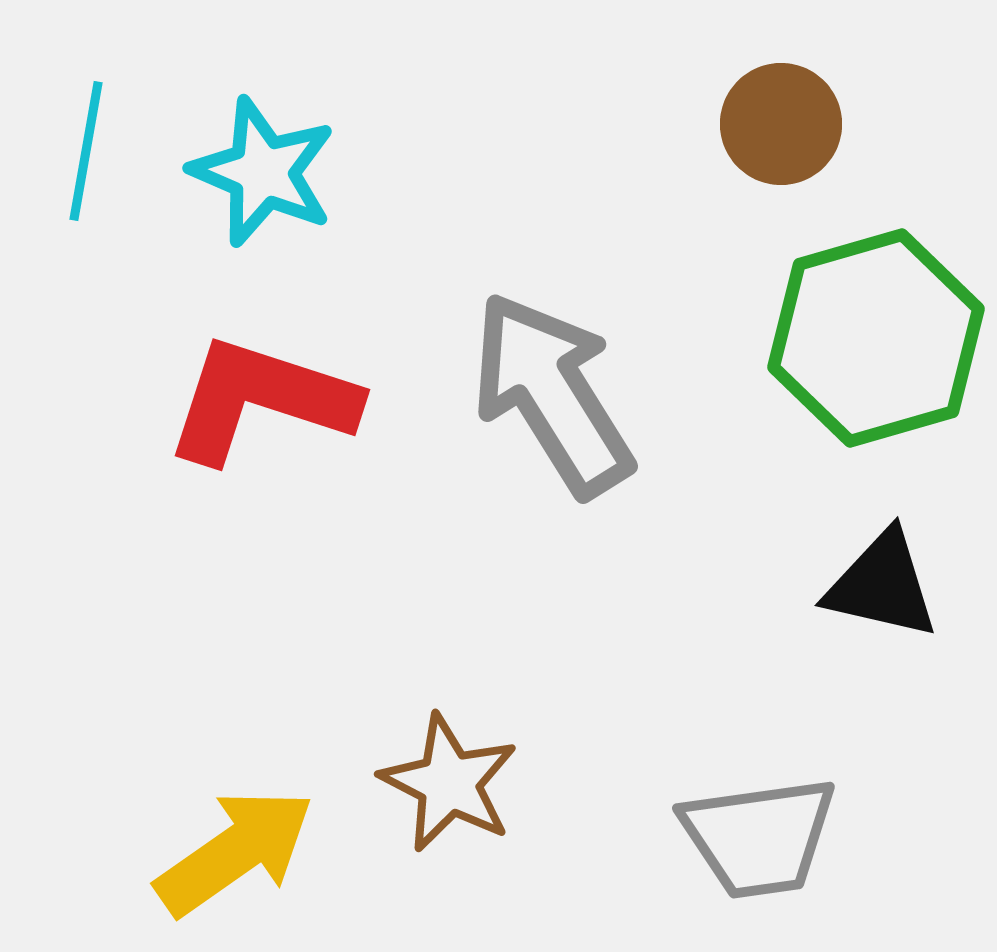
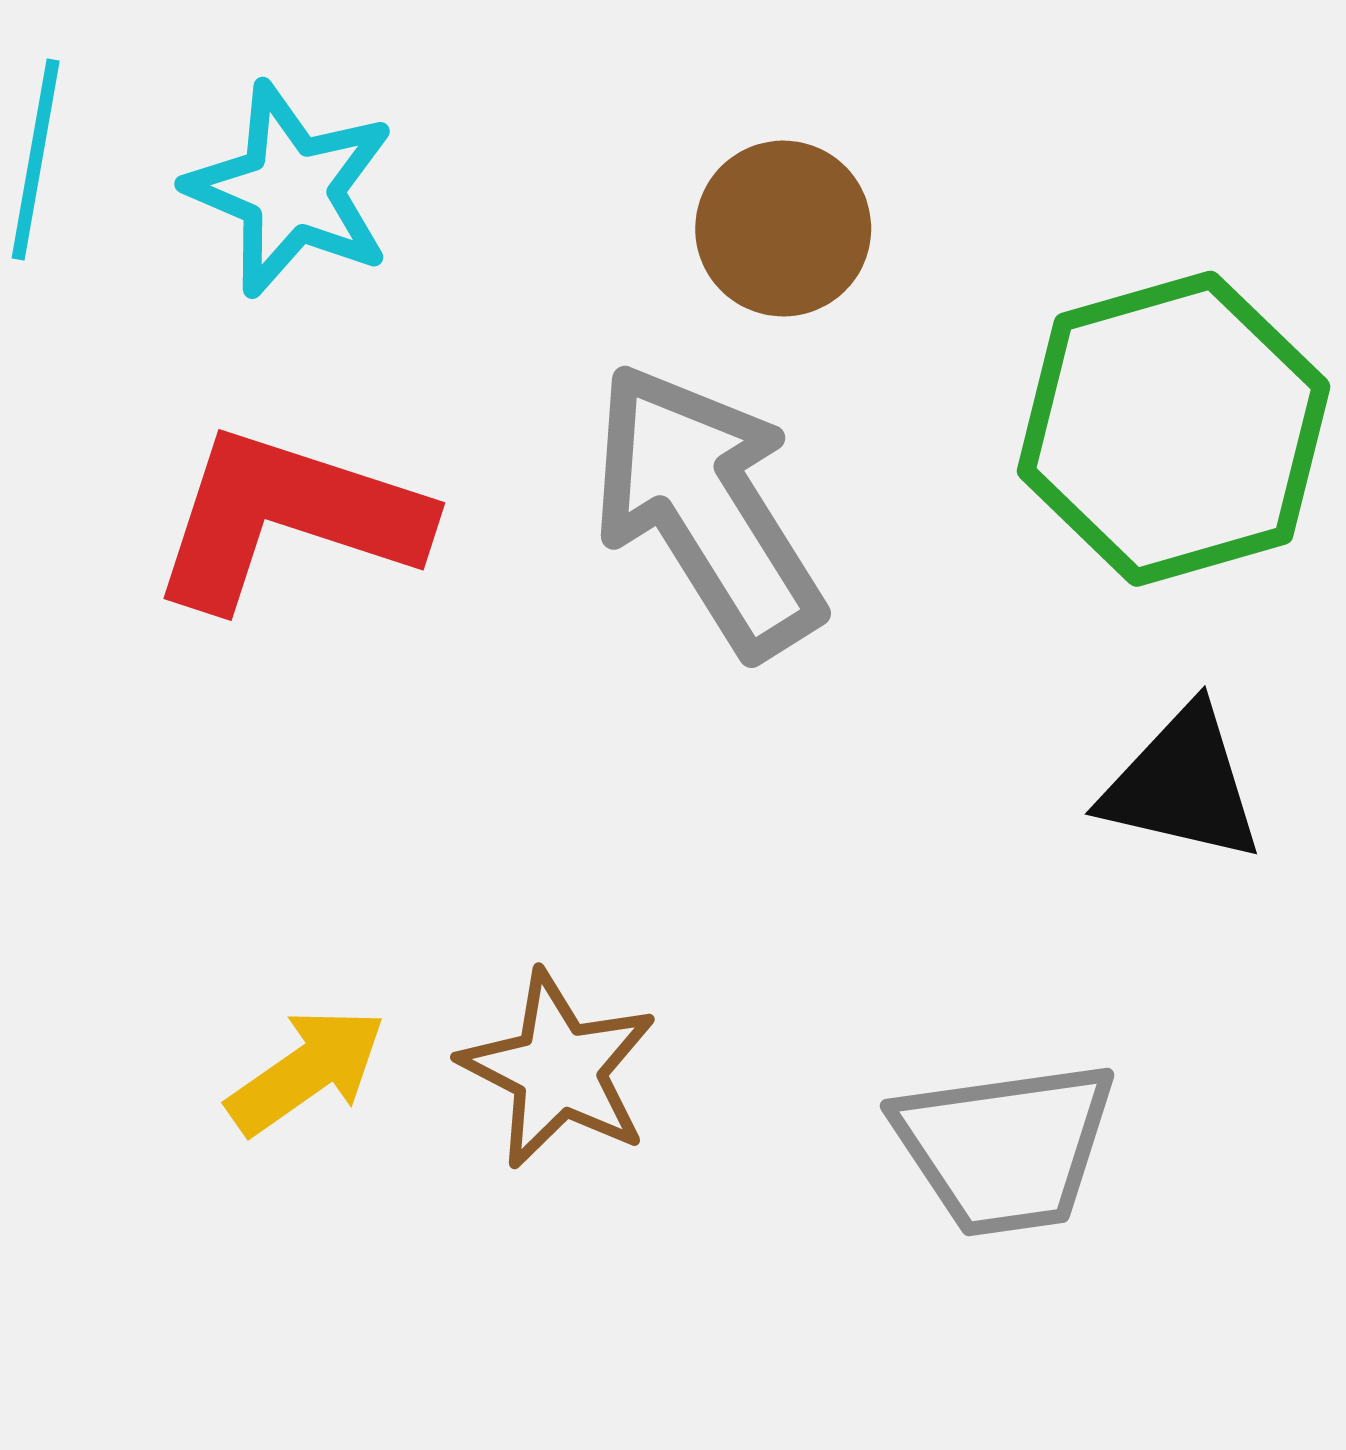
brown circle: (781, 124) -> (783, 229), moved
yellow arrow: (235, 852) -> (306, 1071), moved, size x0.7

